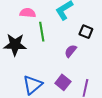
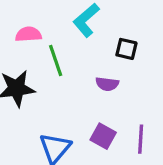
purple semicircle: (71, 51) -> (107, 84), turned -112

